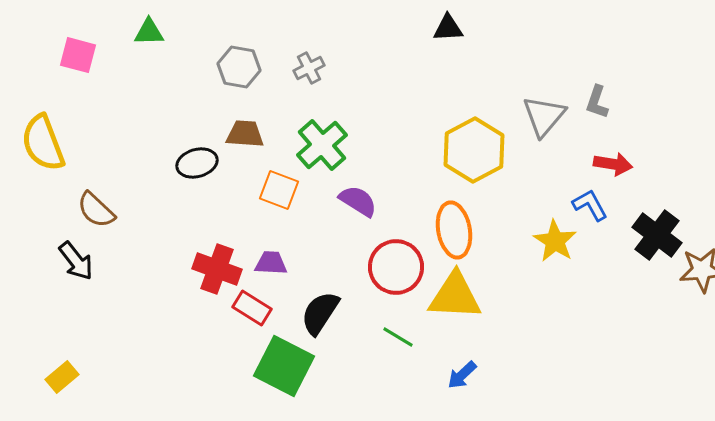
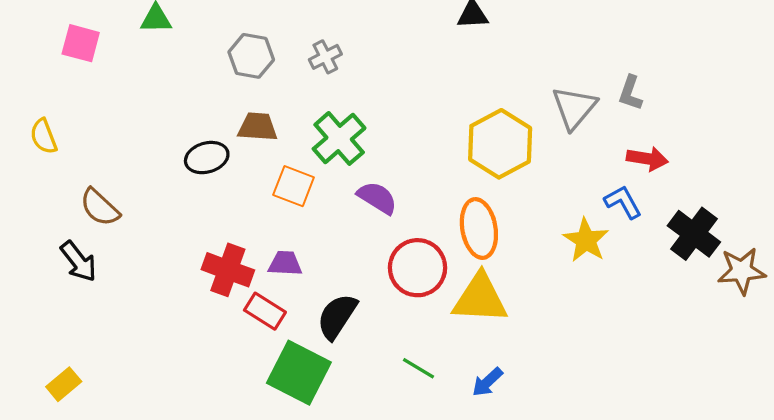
yellow semicircle: (43, 143) -> (44, 136), size x0.6
green line: (398, 337) -> (419, 368), moved

